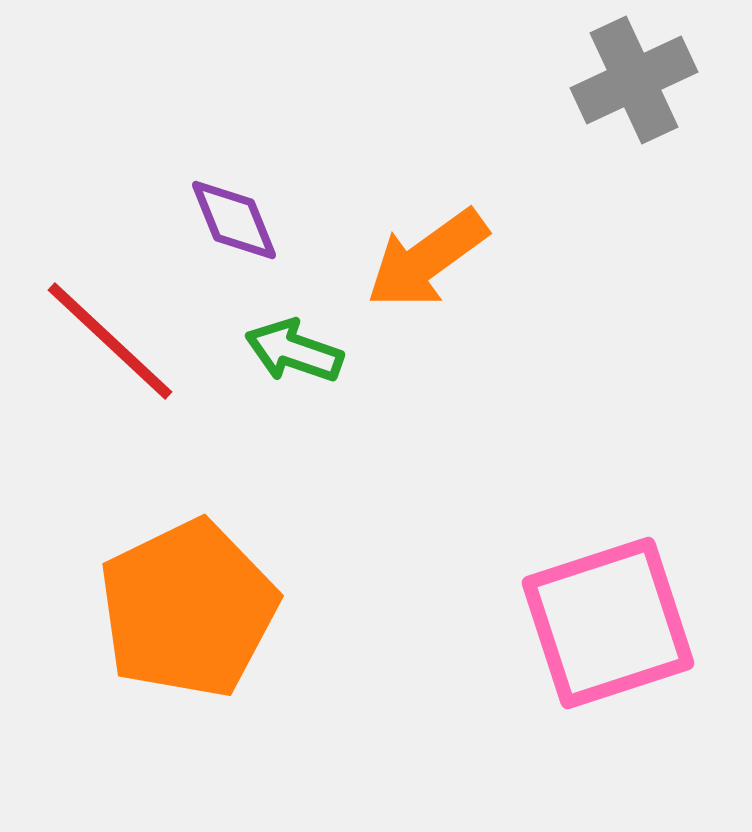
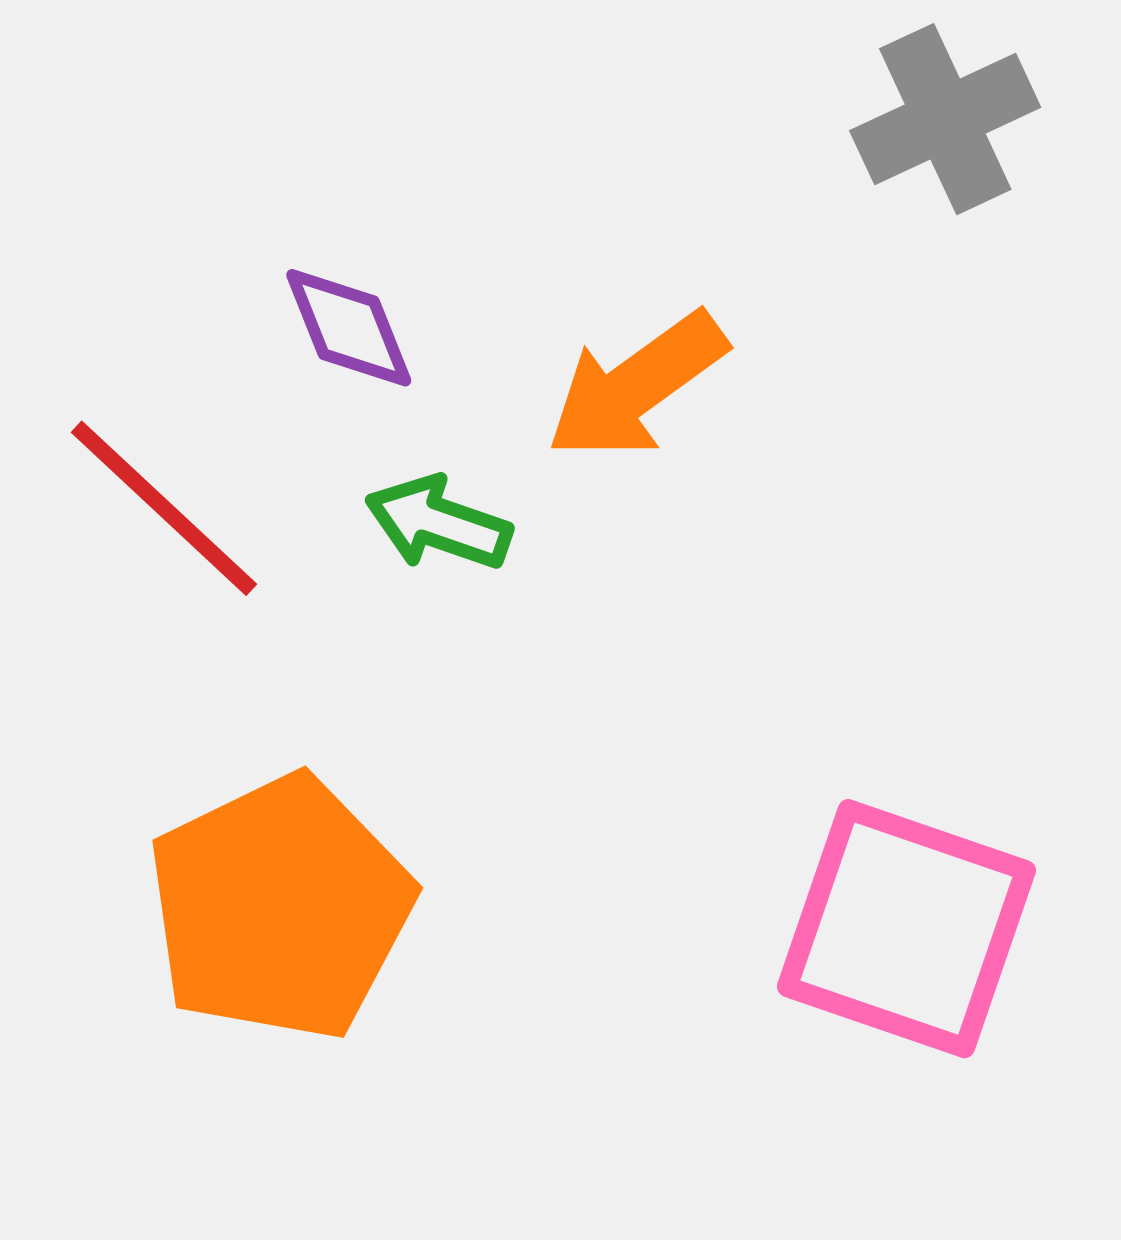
pink square: (608, 623) -> (906, 929), turned 37

